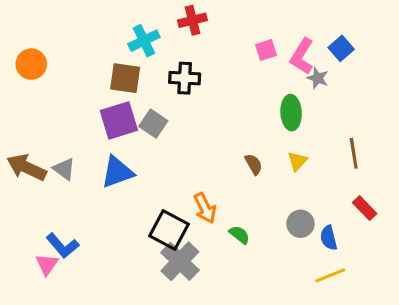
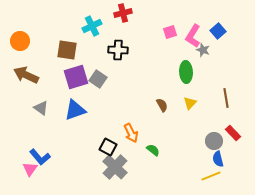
brown square: (125, 78) -> (67, 50), moved
brown arrow: (27, 167) -> (26, 75), moved
gray circle: (300, 224) -> (214, 141), moved
black square: (169, 230) -> (108, 147), size x0.7
blue semicircle: (329, 238) -> (218, 159), moved

